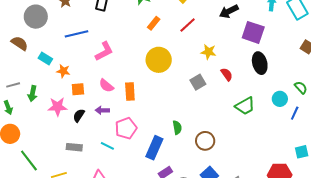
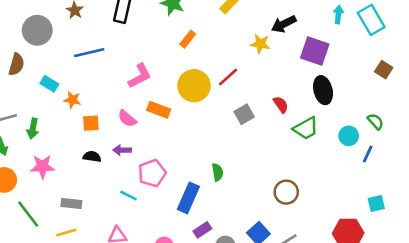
red line: (188, 25) -> (228, 77), moved
brown semicircle: (20, 43) -> (16, 64), turned 72
pink L-shape: (104, 51) -> (140, 76), moved
yellow star: (208, 52) -> (260, 44), moved
orange rectangle: (130, 92) -> (159, 110), moved, turned -66
green trapezoid: (245, 106) -> (306, 128), moved
pink star: (57, 107) -> (42, 167), moved
black semicircle: (79, 115) -> (92, 157), turned 64
brown circle: (205, 141) -> (286, 192), moved
gray rectangle: (74, 147) -> (71, 204), moved

